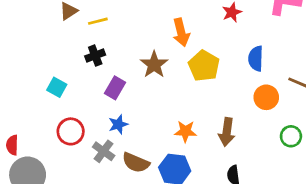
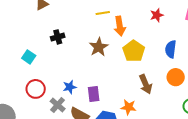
yellow line: (98, 21) -> (103, 13), moved
purple rectangle: (115, 88) -> (94, 94), moved, turned -42
orange star: (186, 131) -> (129, 107), moved
brown arrow: (227, 132) -> (146, 84), moved, turned -36

